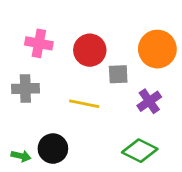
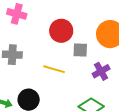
pink cross: (39, 43) -> (17, 14), moved

